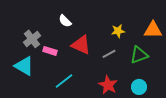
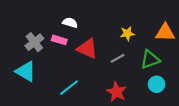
white semicircle: (65, 21) -> (70, 23), turned 152
pink rectangle: (50, 51) -> (59, 40), moved
cyan circle: (139, 87) -> (156, 84), moved

